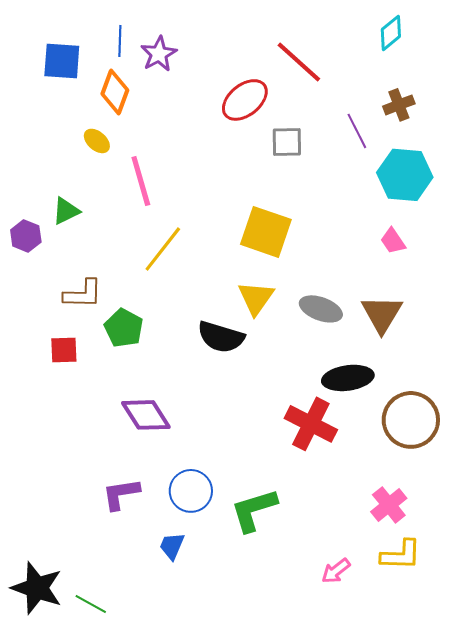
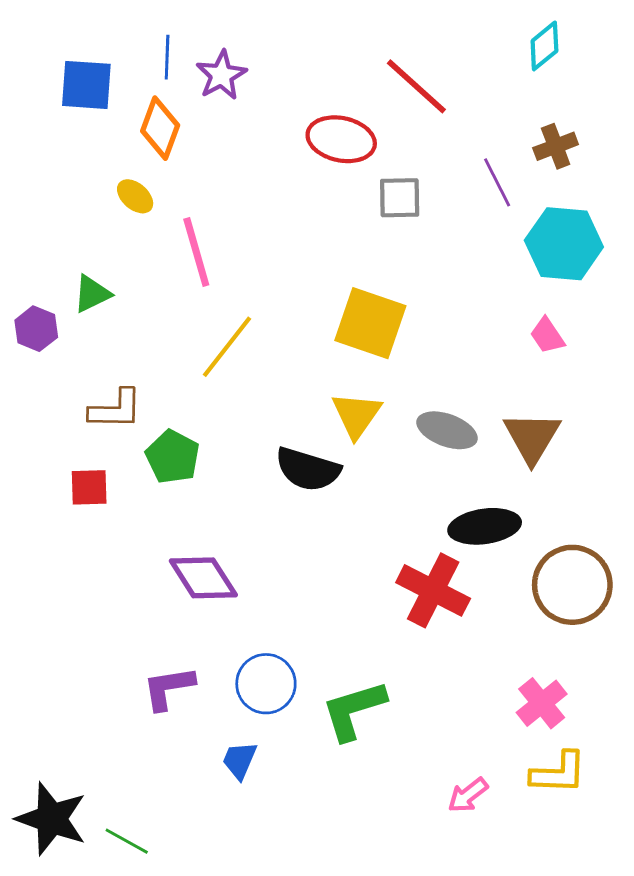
red ellipse: (245, 100) -> (341, 139), turned 51

